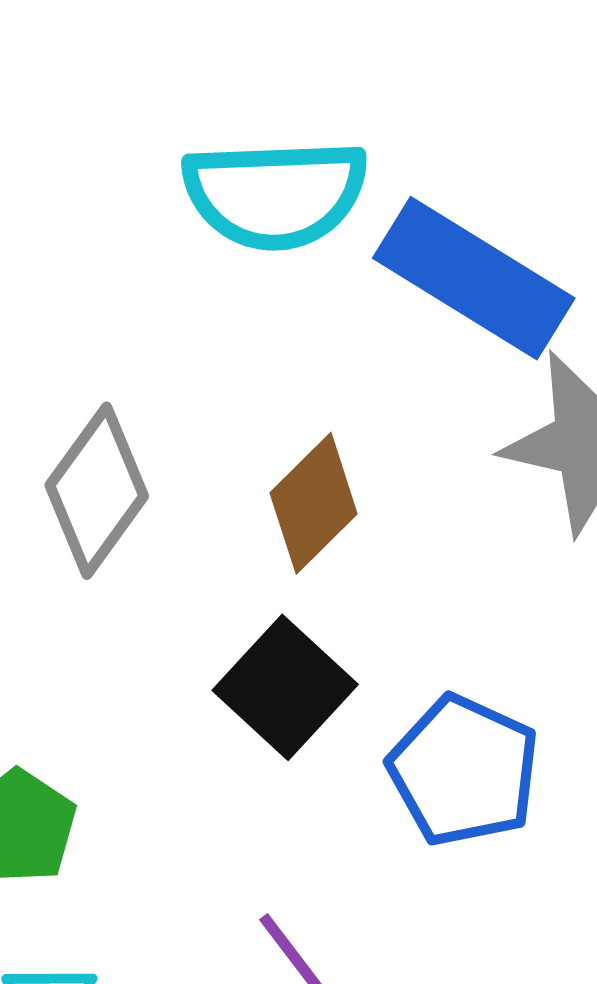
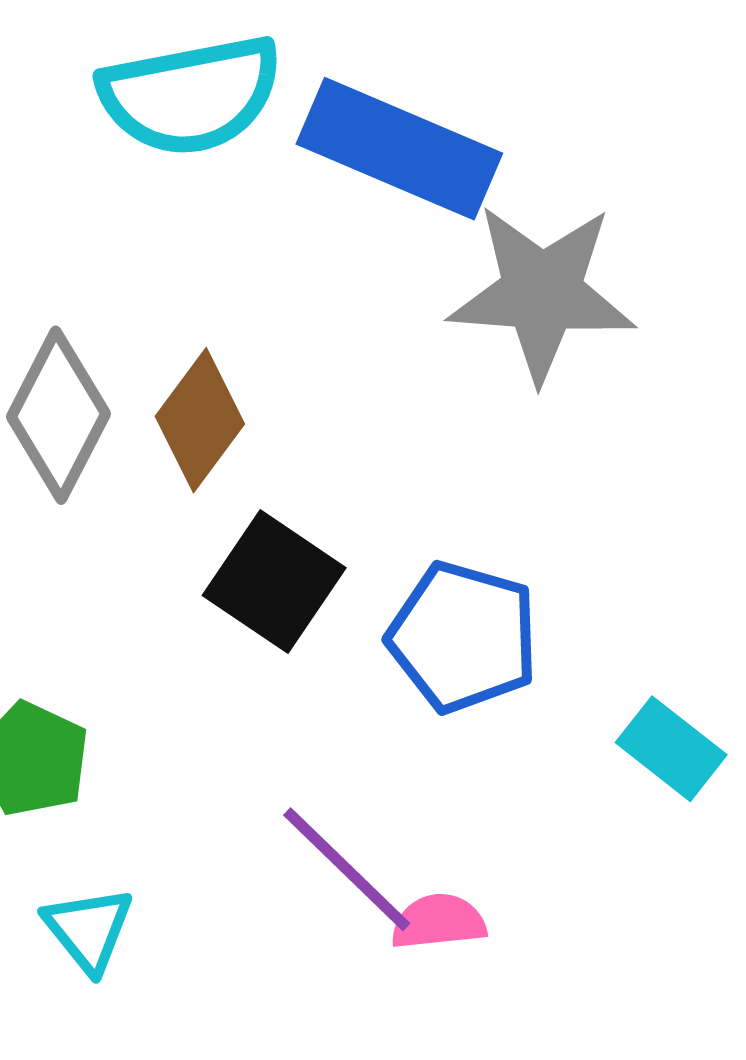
brown diamond: (314, 503) -> (200, 420), moved

